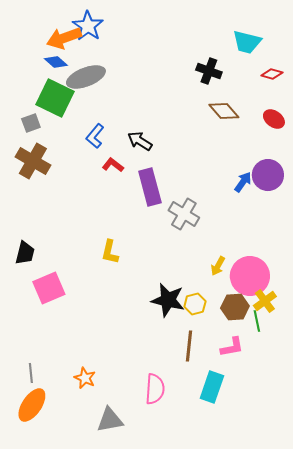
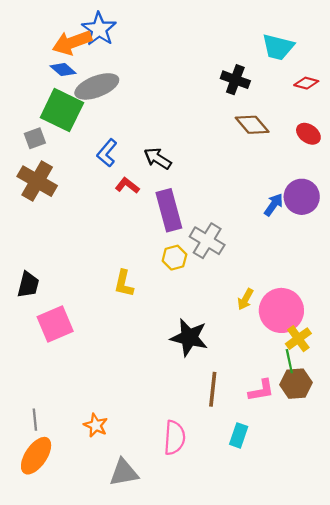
yellow hexagon: (195, 304) -> (174, 258), moved
brown hexagon: (235, 307) -> (296, 384), moved
cyan rectangle: (212, 387) -> (239, 435), size x0.7

